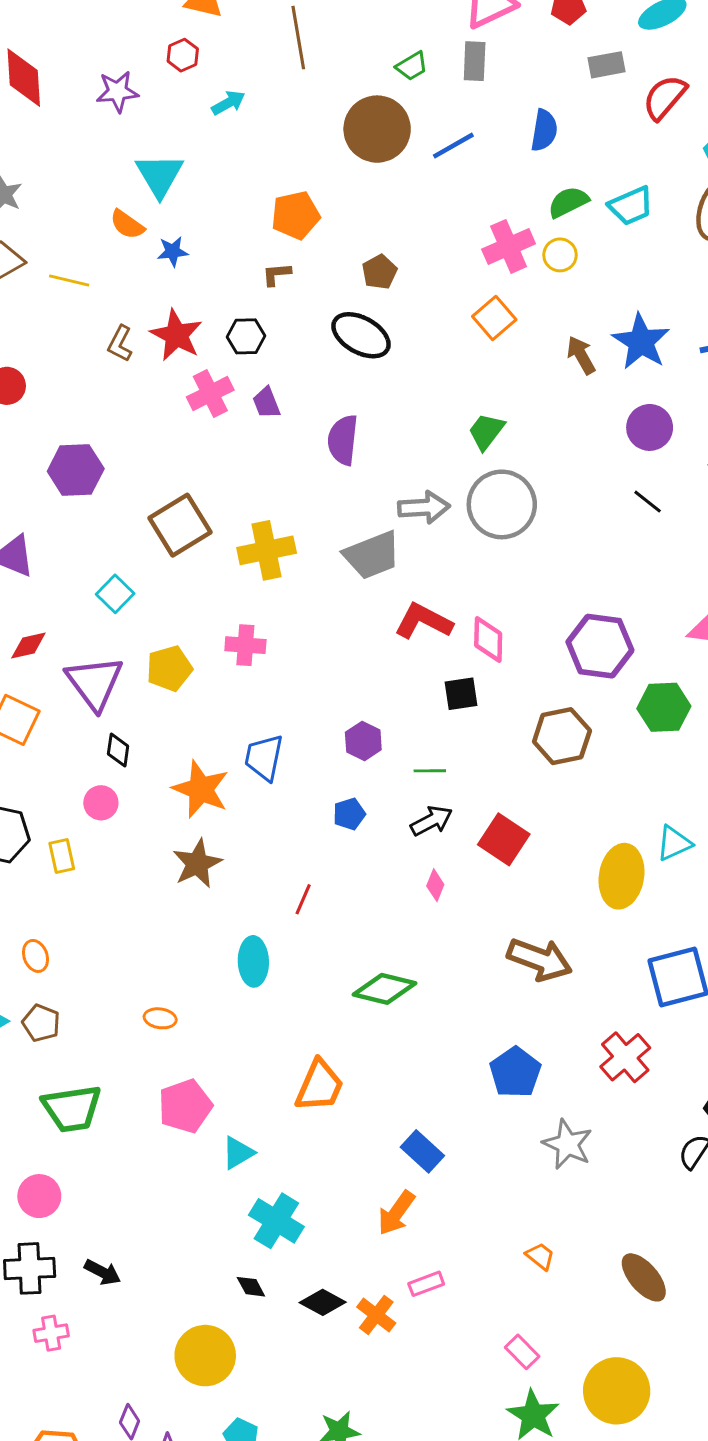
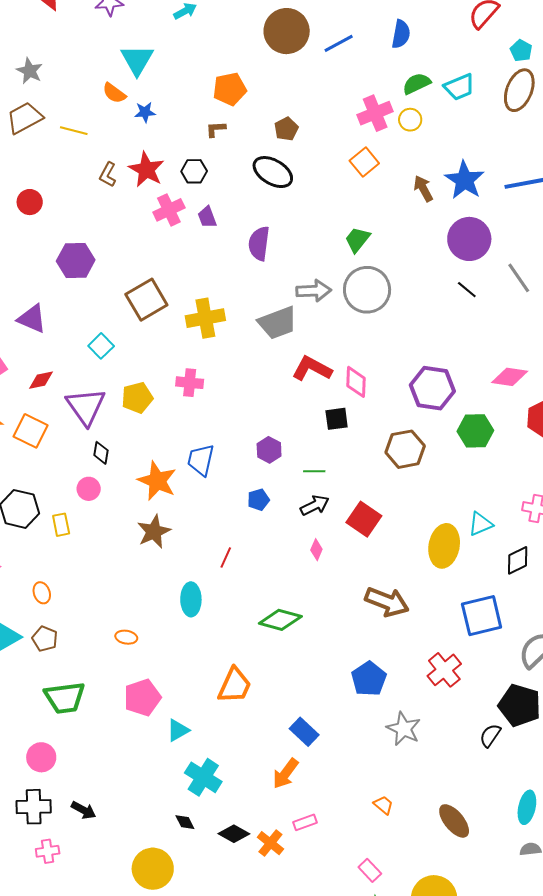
purple circle: (650, 427) -> (469, 239), size x1.4

